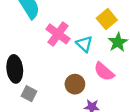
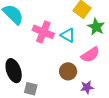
pink semicircle: (104, 72) -> (90, 55), turned -60

